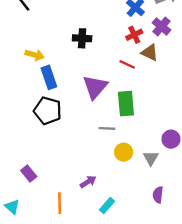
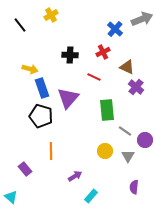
purple cross: (161, 26) -> (136, 87), moved
red cross: (134, 35) -> (103, 52), moved
red line: (127, 64) -> (94, 77), moved
purple triangle: (95, 87) -> (68, 98), moved
gray line: (107, 128) -> (125, 131), moved, turned 32
orange line: (60, 203) -> (51, 151), moved

